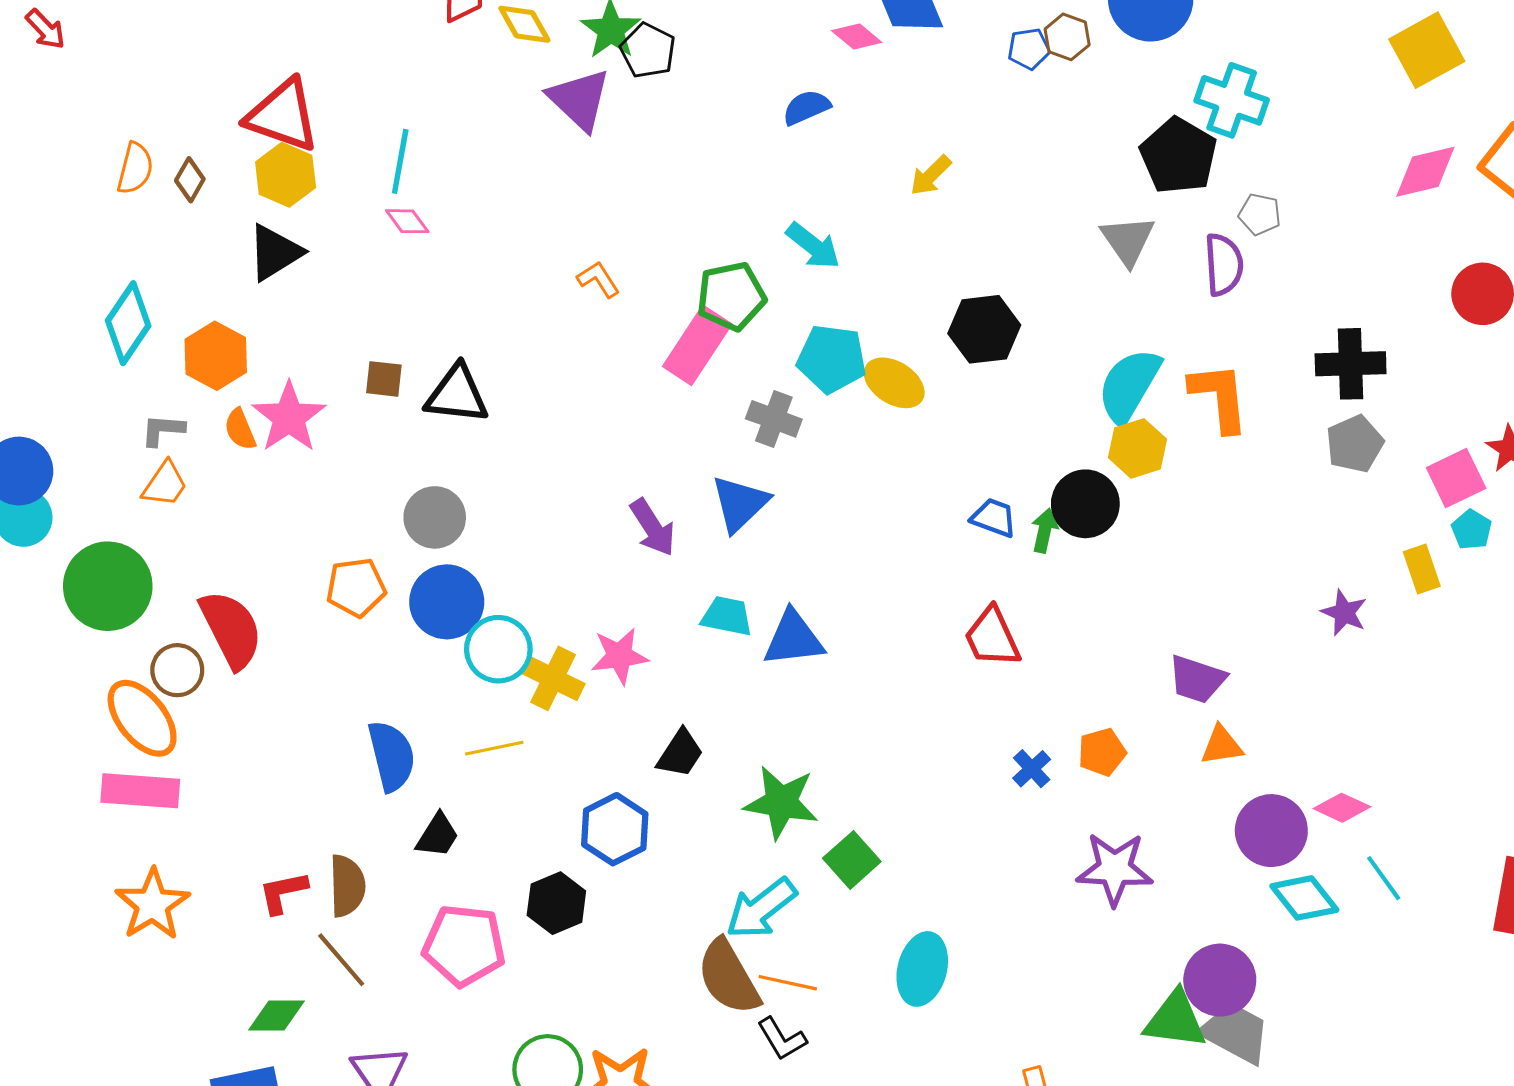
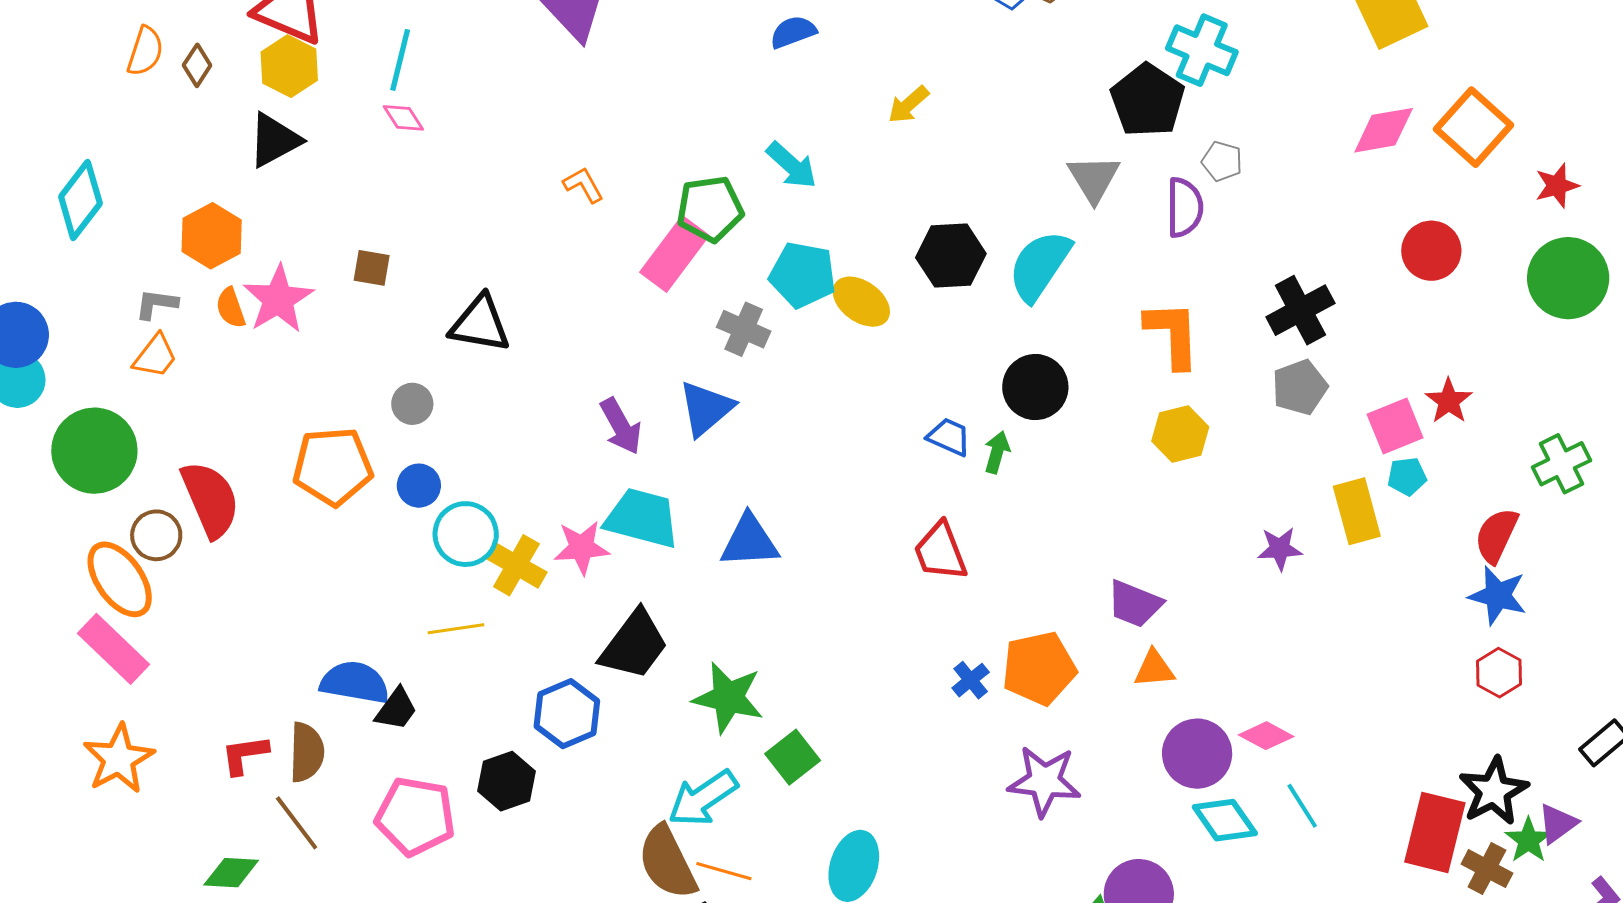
cyan diamond: (128, 323) -> (80, 200), moved
black cross: (1351, 364) -> (1300, 310), turned -30
cyan semicircle: (1129, 386) -> (1040, 266), moved
black triangle: (457, 394) -> (480, 324), moved
yellow hexagon: (1137, 448) -> (1180, 434), moved
black circle: (1085, 504) -> (1035, 387), moved
gray circle: (435, 517) -> (412, 404), size x0.7
cyan pentagon: (1472, 530) -> (1407, 476), turned 30
yellow rectangle: (1422, 569) -> (1357, 511), size x1.4
orange pentagon: (356, 587) -> (333, 466), size x1.4
blue circle: (447, 602) -> (419, 486), size x0.6
purple star: (1344, 613) -> (1280, 549), turned -30
cyan trapezoid: (727, 616) -> (642, 518), moved, size x1.5
orange pentagon: (1102, 752) -> (1039, 668), size x1.6
black trapezoid: (680, 753) -> (634, 645), size x1.5
blue semicircle: (392, 756) -> (355, 682), moved, turned -70
pink rectangle: (140, 791) -> (114, 649), turned 36

